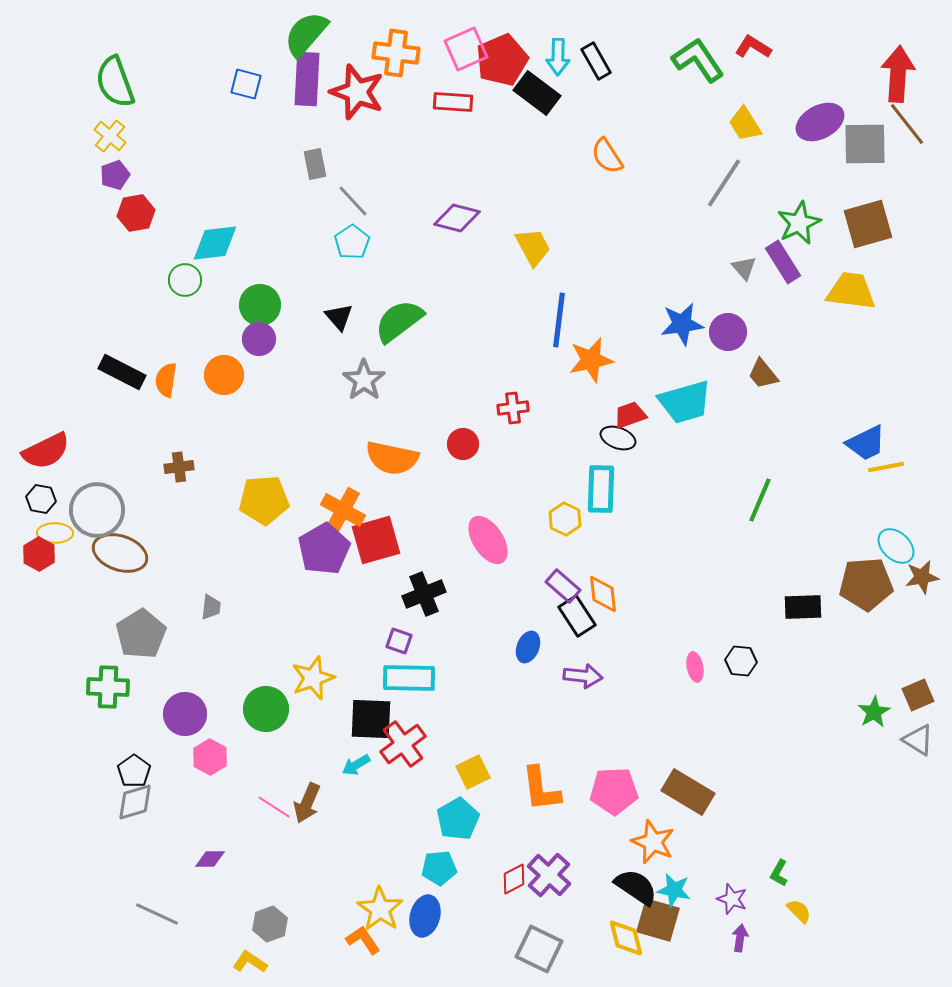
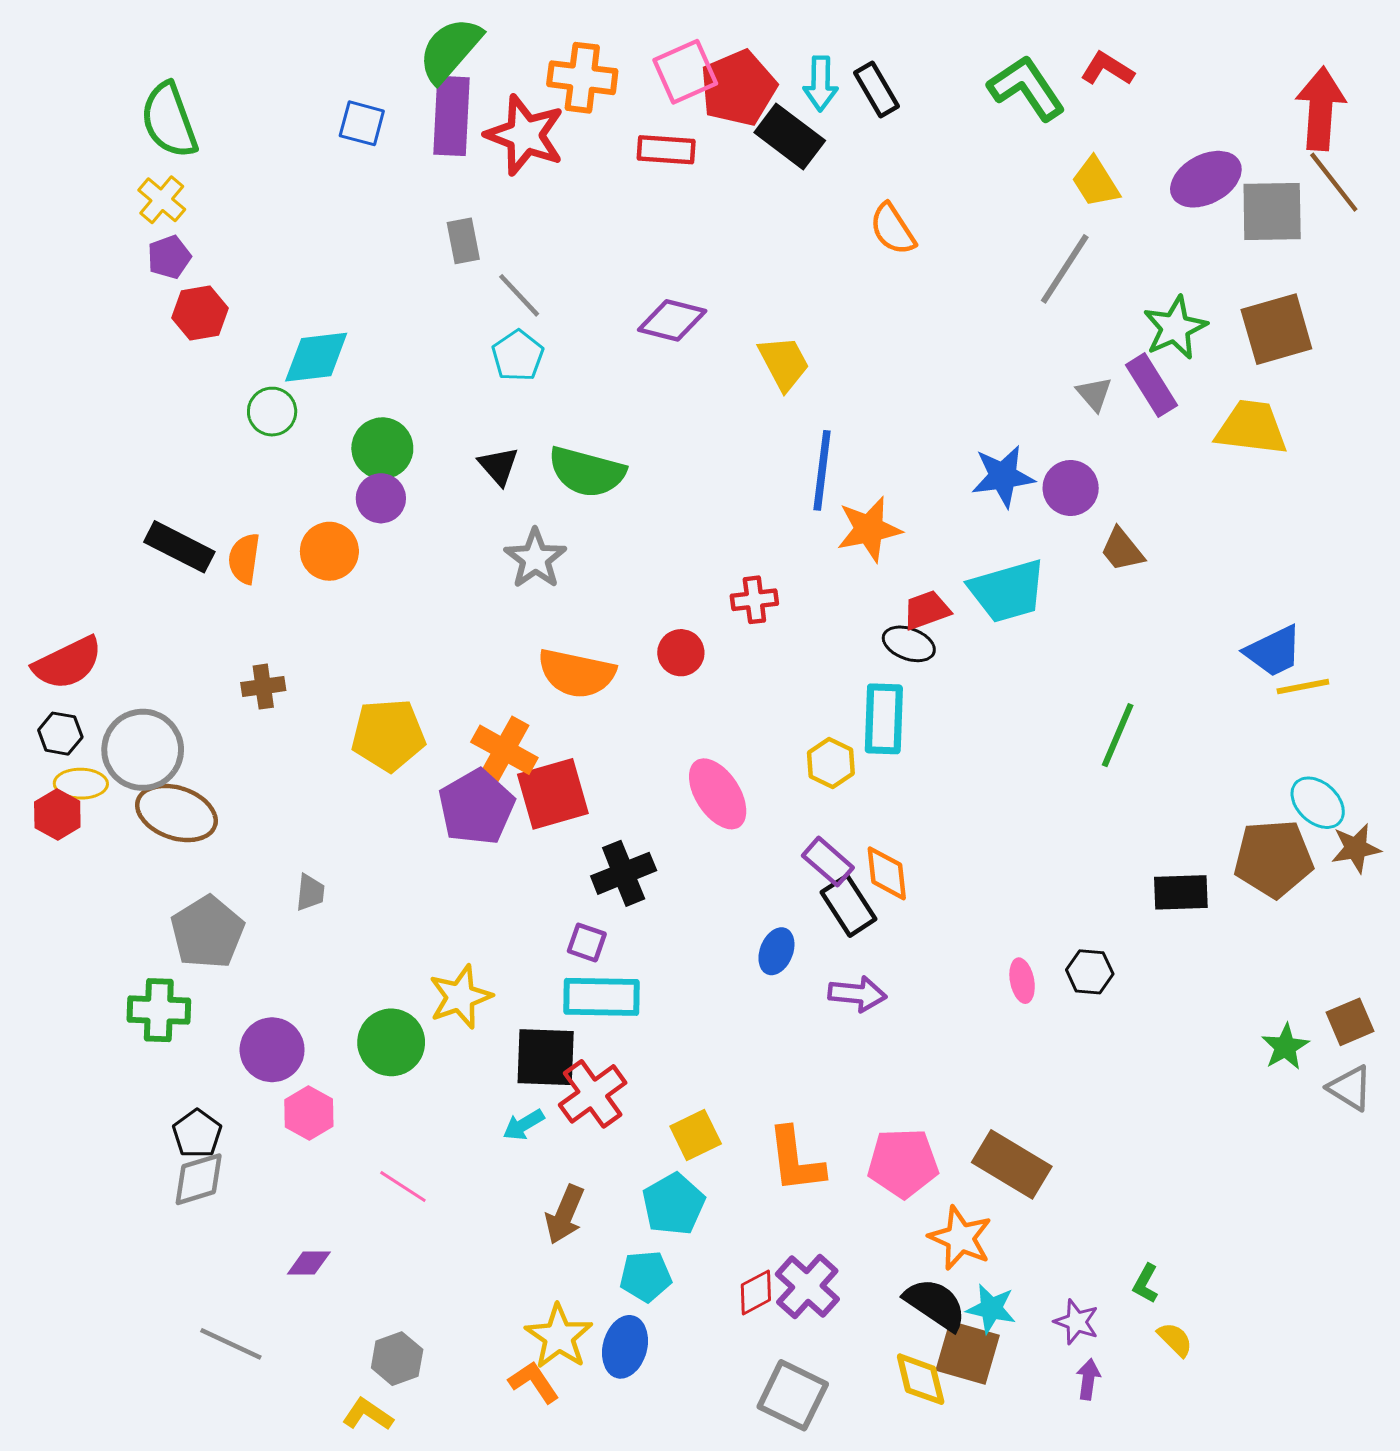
green semicircle: (399, 321) -> (587, 472), turned -128
brown arrow: (307, 803) -> (565, 1214), moved

